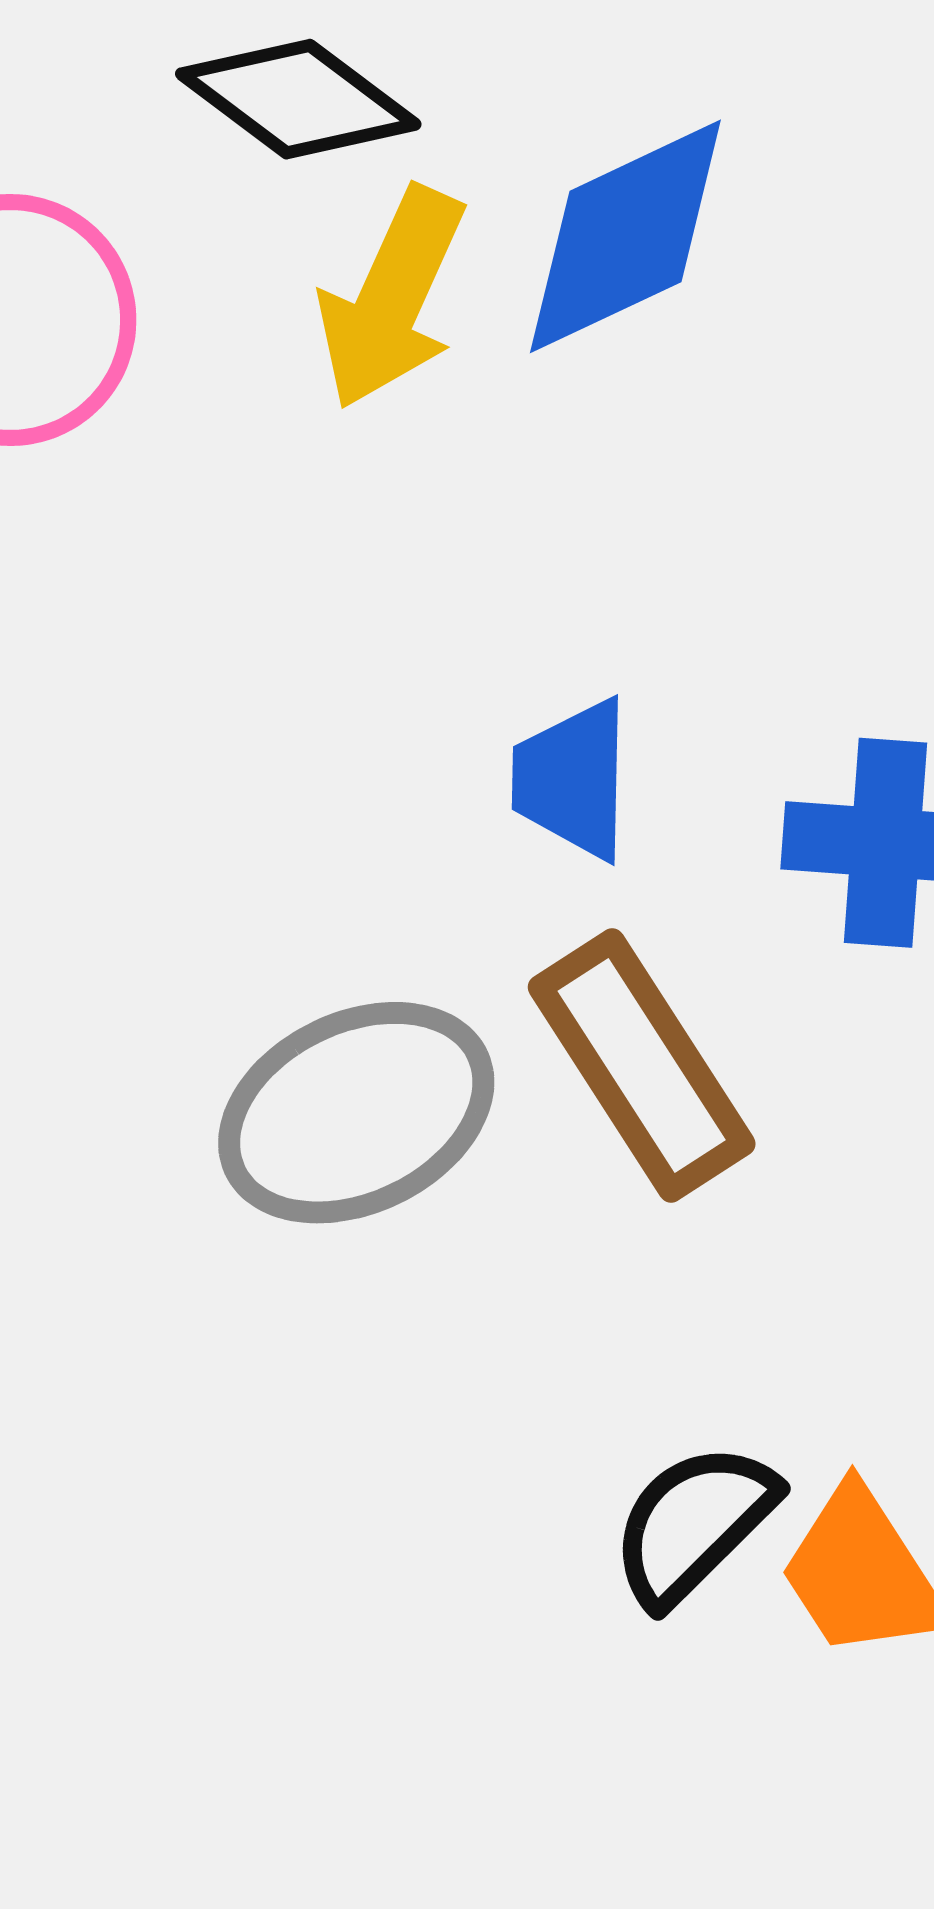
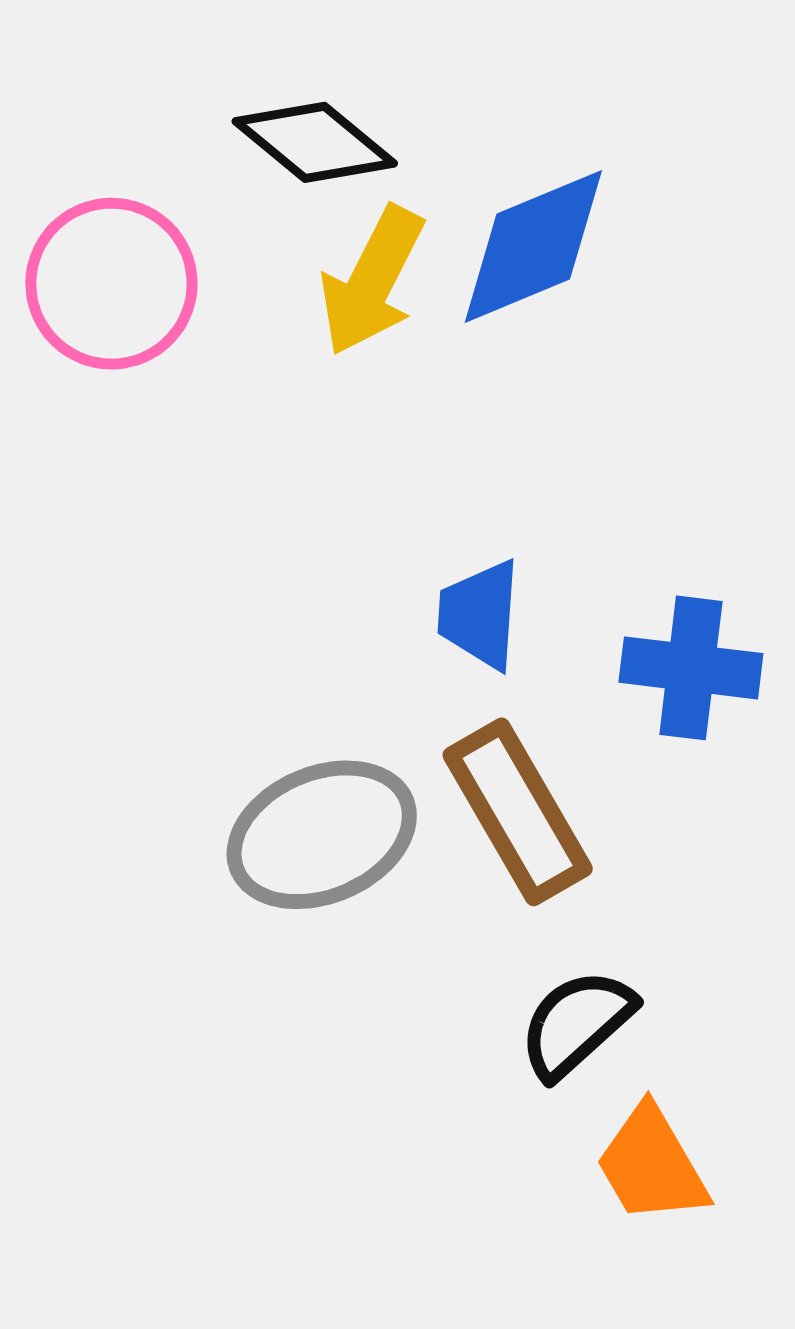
black semicircle: (694, 1524) -> (577, 1024), moved

